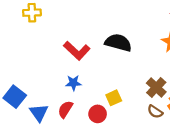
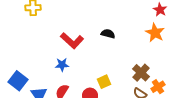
black semicircle: (118, 43) -> (108, 34), size x0.6
blue star: (73, 83) -> (62, 65), moved

